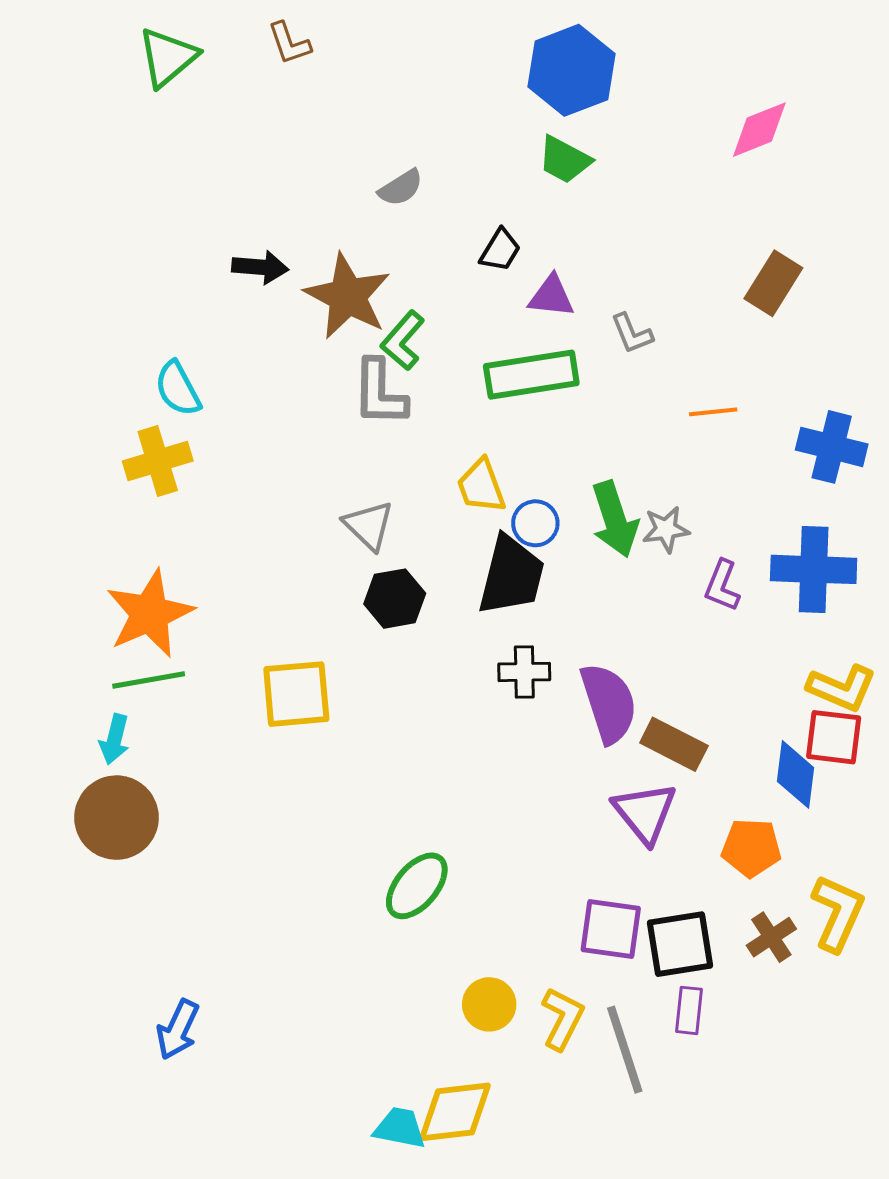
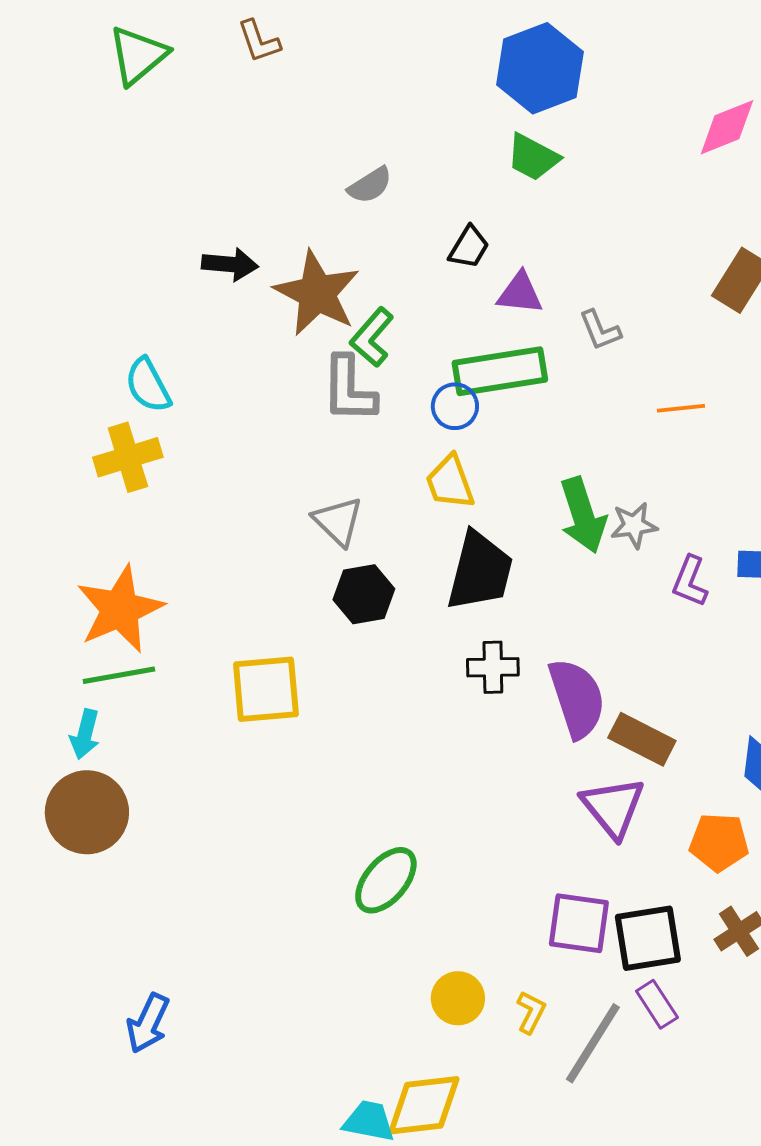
blue circle: (535, 523) -> (455, 406), moved
purple rectangle: (689, 1010) -> (657, 1004), turned -39
yellow L-shape: (562, 1018) -> (531, 1012), size x0.7
gray line: (625, 1050) -> (593, 1043), turned 50

